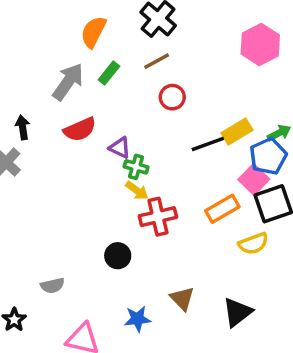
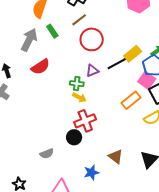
green rectangle: (109, 73) -> (52, 31), turned -64
red circle: (172, 97) -> (92, 39), size x1.5
purple triangle: (120, 148) -> (92, 71), moved, turned -40
red cross: (158, 217) -> (85, 121), moved
gray semicircle: (52, 286) -> (47, 154), moved

